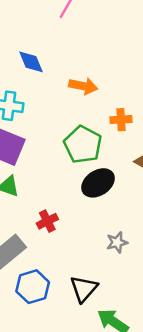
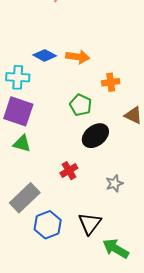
blue diamond: (31, 62) -> (45, 55), moved, turned -35
green pentagon: (83, 145) -> (81, 105), size x0.7
red cross: (47, 221) -> (69, 171), moved

